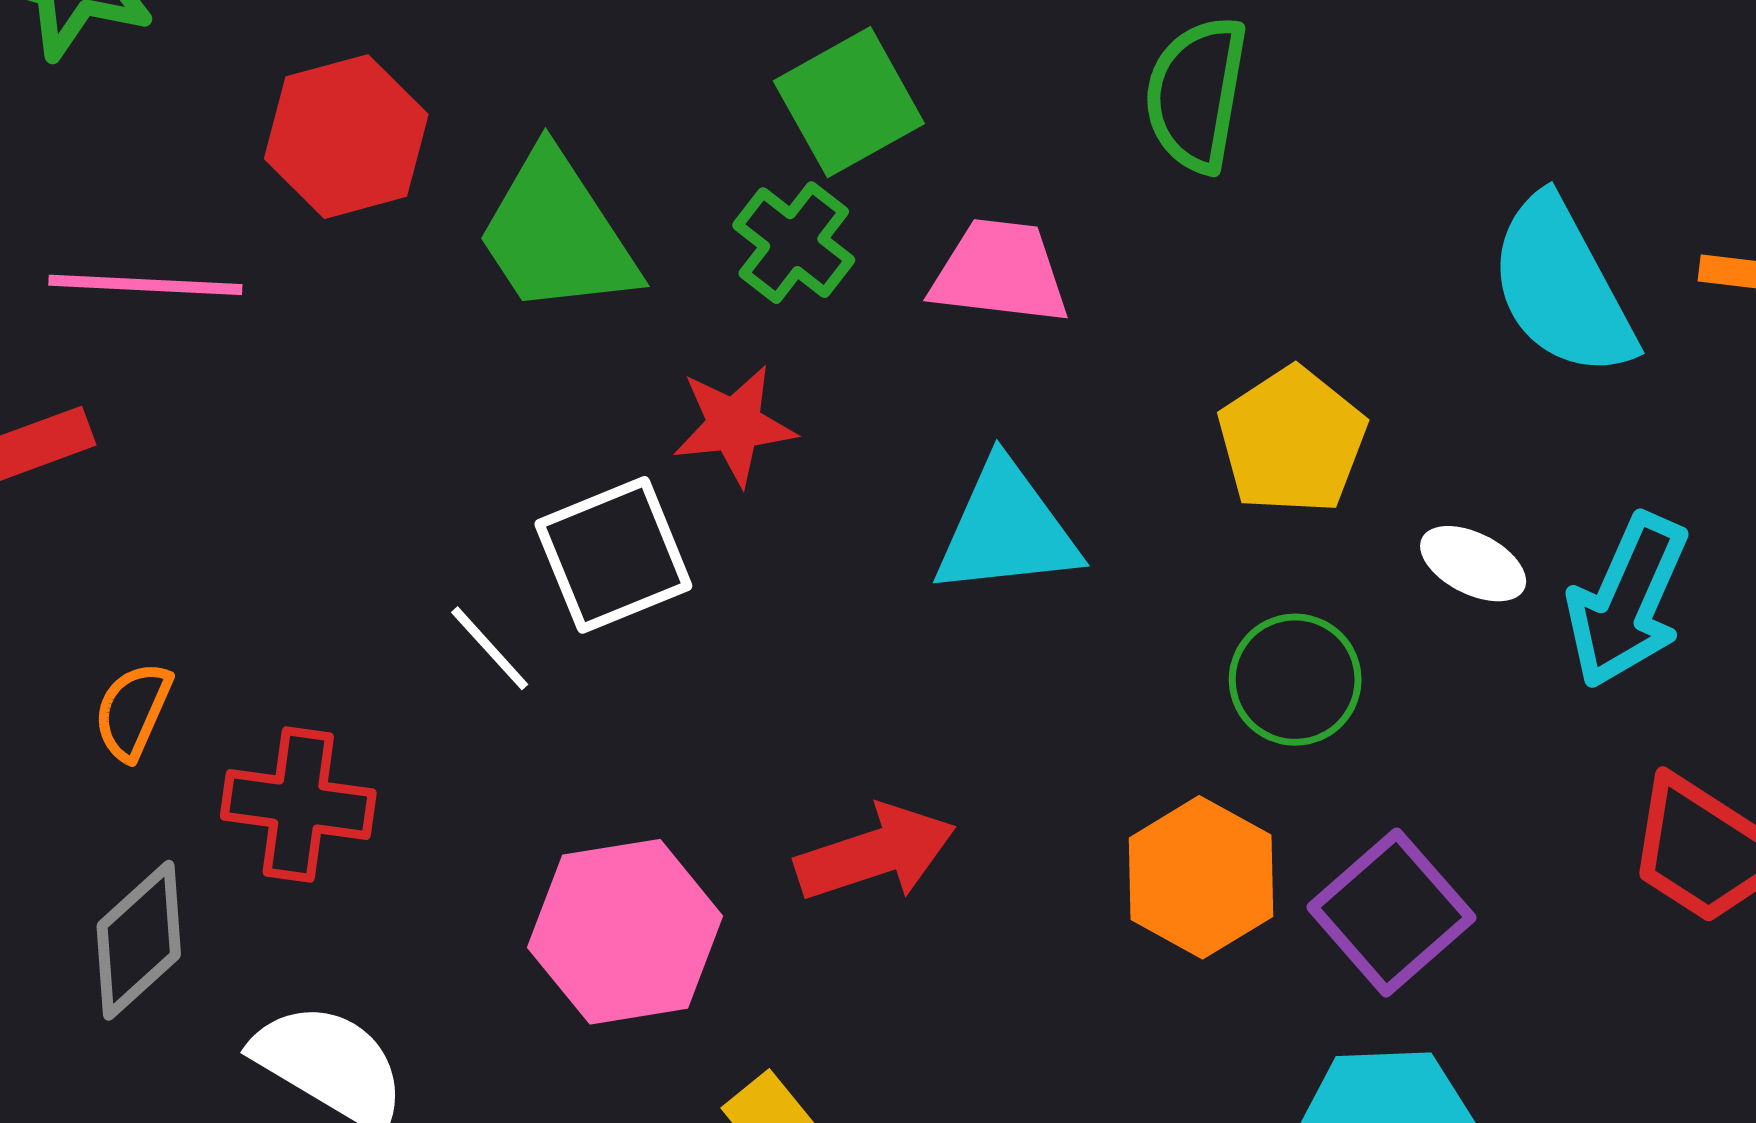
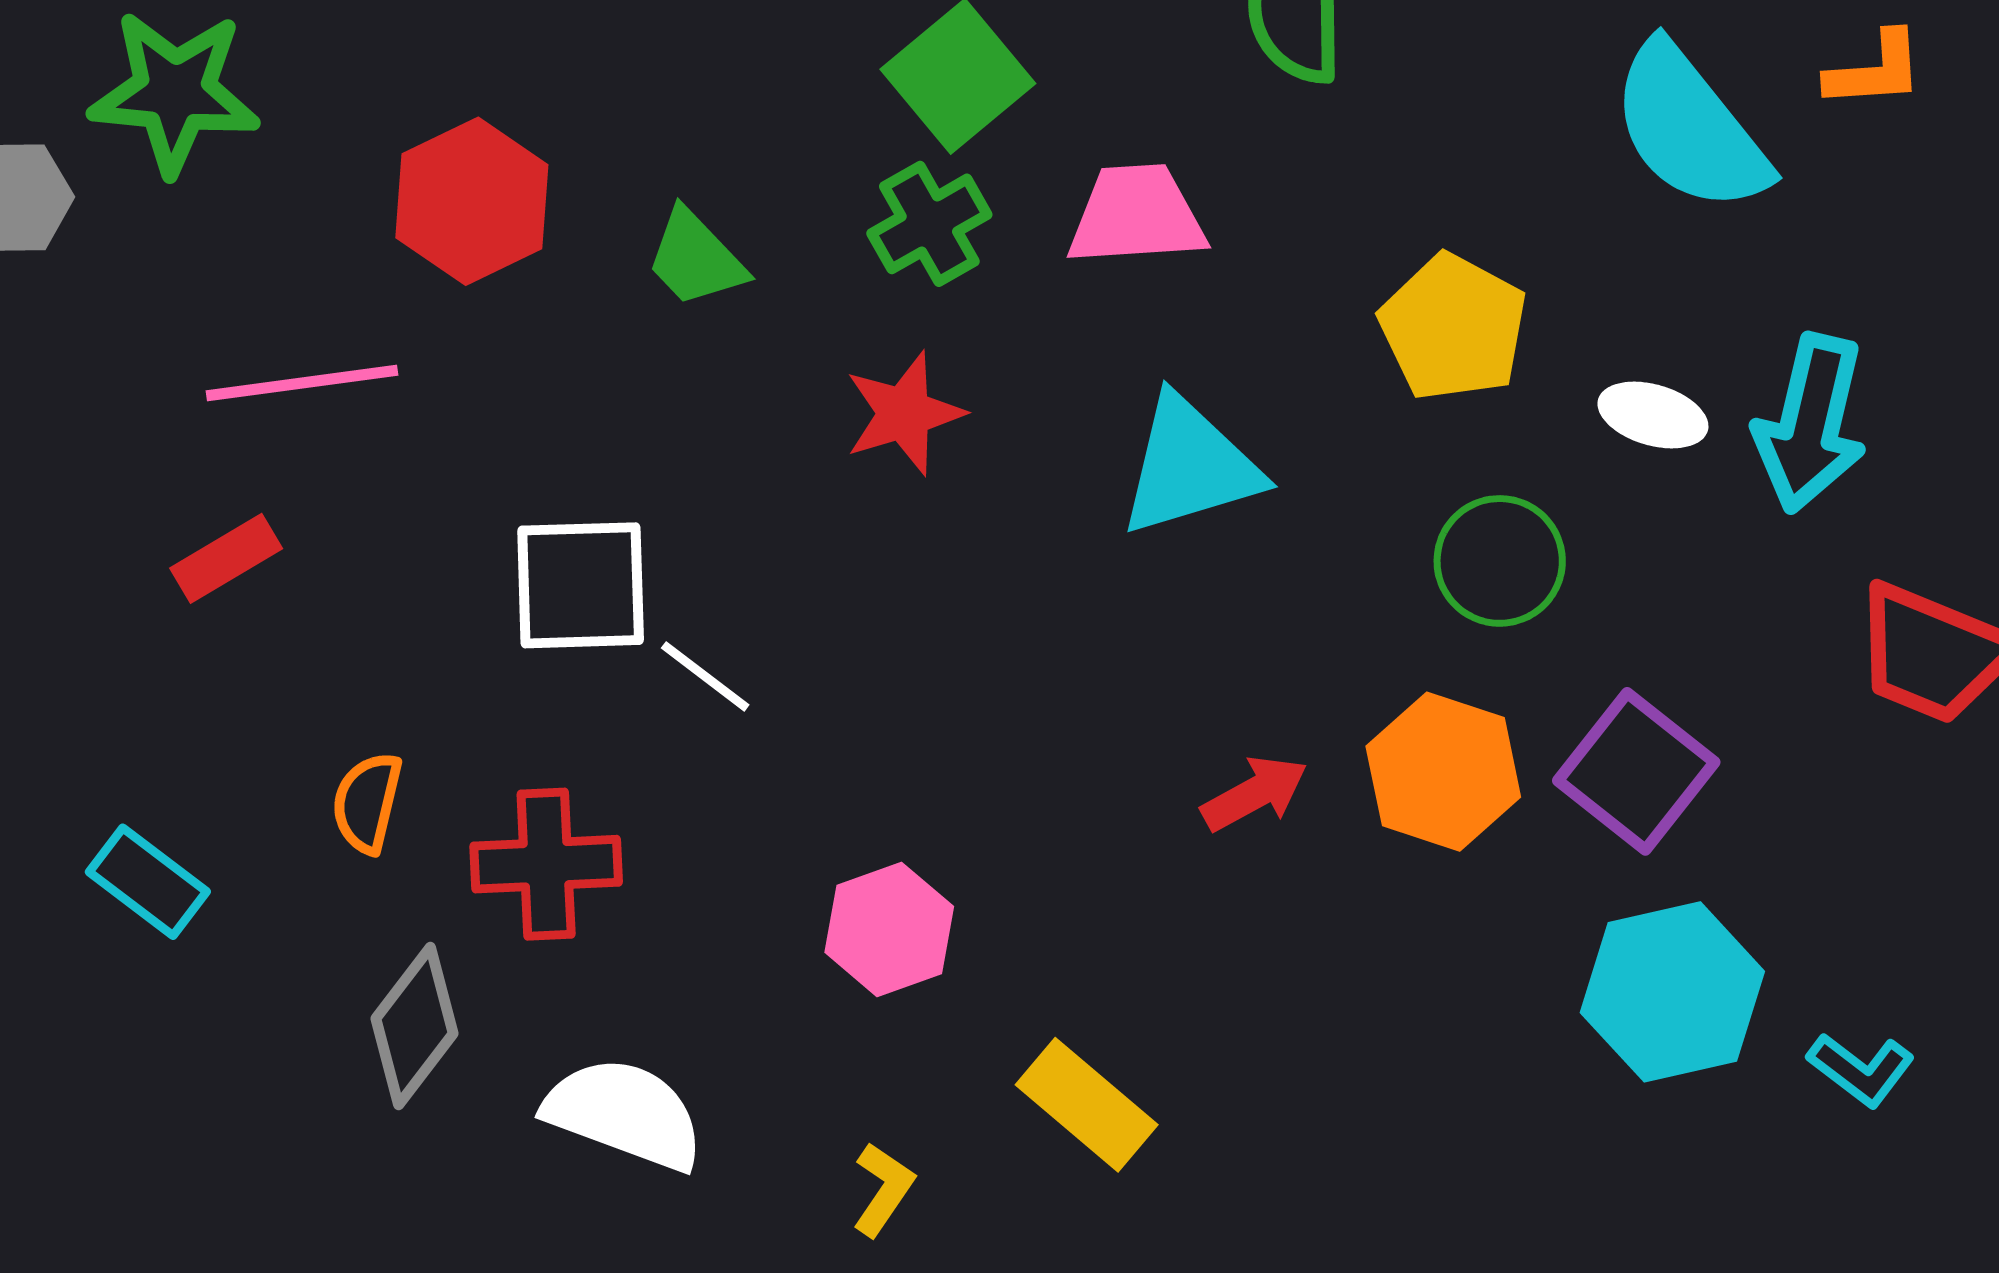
green trapezoid: (557, 234) -> (696, 258), size x0.6
green cross: (794, 243) -> (929, 224), turned 33
white square: (613, 555) -> (581, 585), moved, turned 31
red arrow: (876, 853) -> (1255, 793), moved, size x0.7
pink hexagon: (625, 932) -> (889, 929), size x0.7

